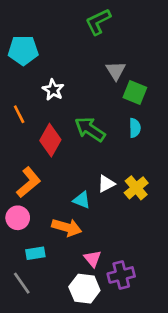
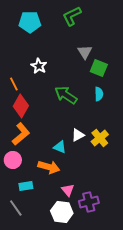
cyan pentagon: (23, 50) -> (30, 22), moved
red diamond: (50, 140) -> (21, 106), moved

